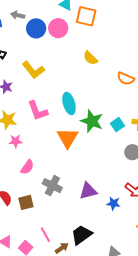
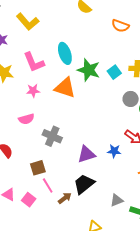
orange triangle: (68, 138) -> (65, 88), turned -40
pink star: (16, 141) -> (33, 91), moved
pink semicircle: (27, 167) -> (26, 119), turned 42
purple triangle: (88, 191) -> (86, 154), moved
brown square: (26, 202) -> (38, 168), moved

